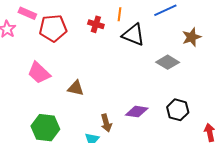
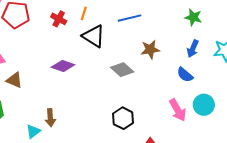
brown triangle: (76, 88) -> (14, 80), moved
purple diamond: (137, 112) -> (63, 66), moved

